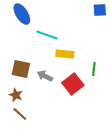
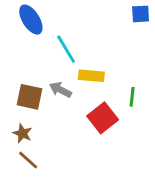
cyan line: (47, 35) -> (66, 49), turned 40
gray arrow: (45, 76) -> (60, 90), moved

